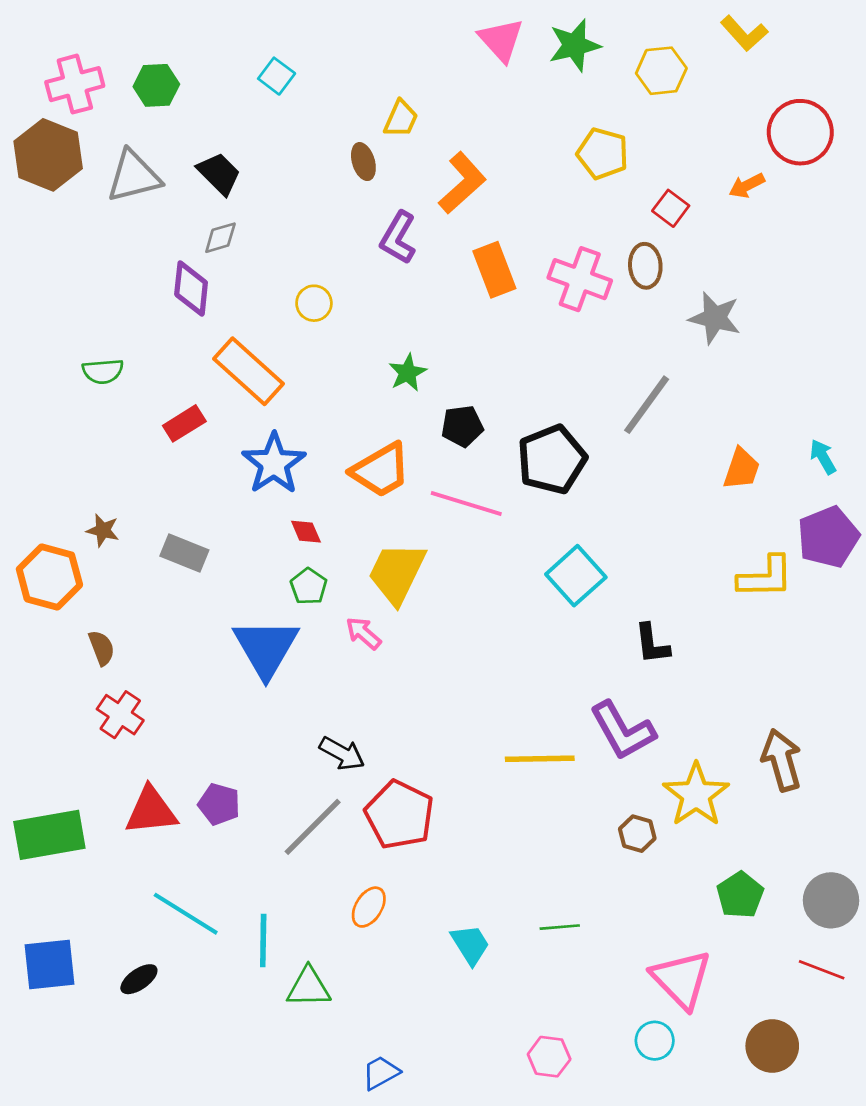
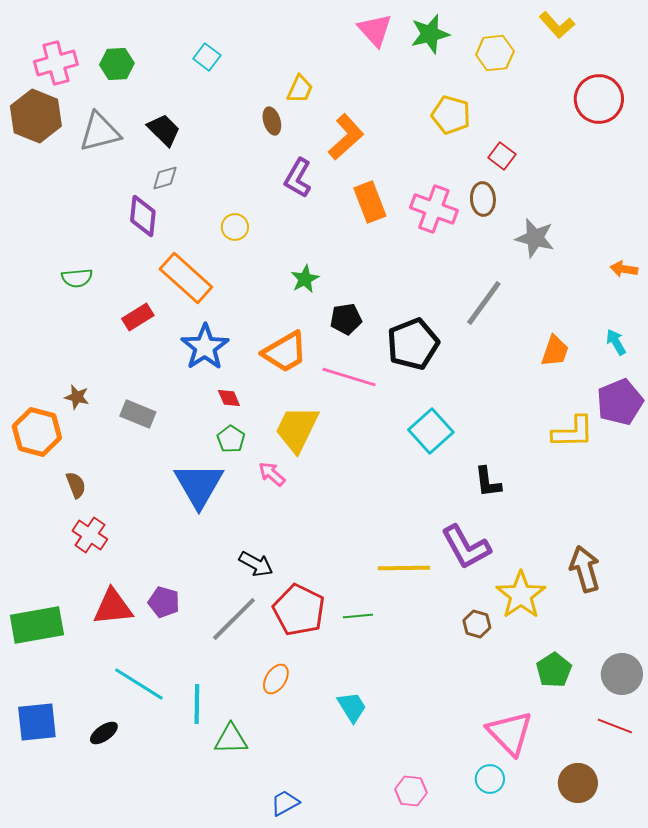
orange arrow: (747, 186) -> (624, 269), moved, turned 36
green line: (560, 927) -> (358, 616), moved

